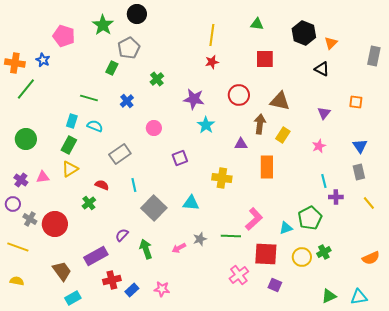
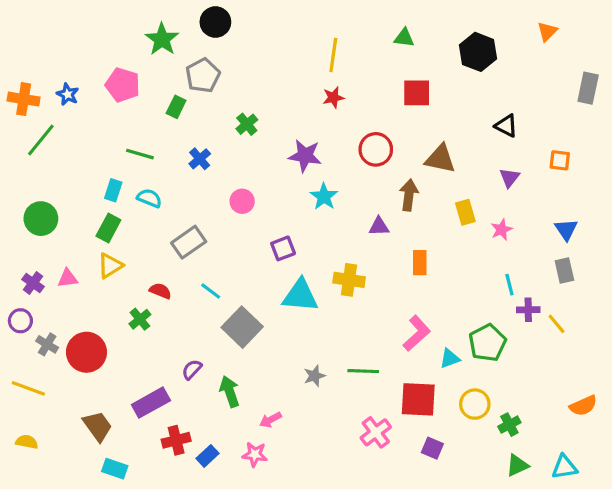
pink pentagon: (64, 36) -> (123, 85), moved
orange triangle: (331, 43) -> (547, 31), moved
black triangle: (322, 69) -> (506, 126), moved
yellow rectangle: (283, 135) -> (465, 212), moved, turned -49
orange rectangle: (267, 167) -> (420, 263), size x0.7
cyan line: (134, 185) -> (211, 291), turned -40
cyan triangle: (191, 203) -> (300, 296), moved, size x1.4
yellow line: (369, 203) -> (557, 324), moved
pink L-shape: (254, 219) -> (417, 333), moved
pink arrow: (179, 248) -> (270, 420), moved
green cross: (324, 252) -> (509, 425), moved
cyan rectangle: (73, 298) -> (115, 469), turned 49

